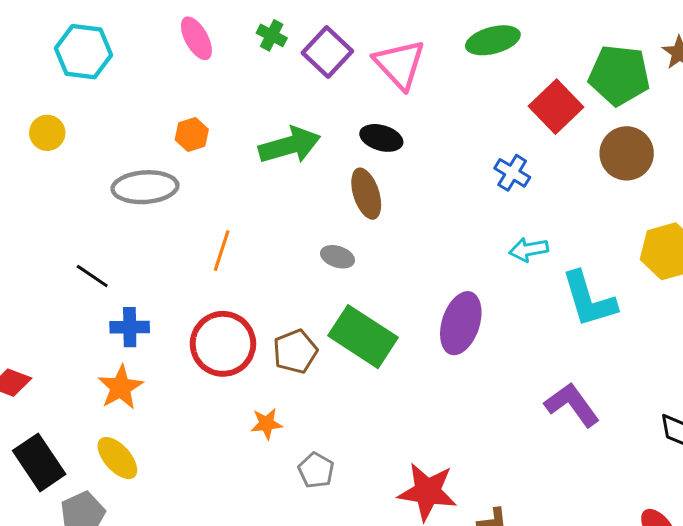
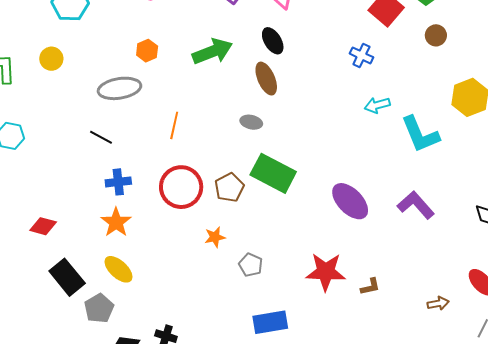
black ellipse: (381, 138) -> (273, 41), turned 48
brown circle: (627, 153) -> (436, 35), size x0.6
black line: (92, 276) -> (101, 137), moved
purple ellipse: (461, 323) -> (350, 201), moved, turned -57

